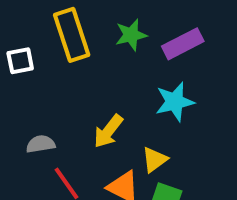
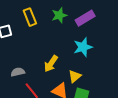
yellow rectangle: (72, 35) -> (30, 17), size x0.7

